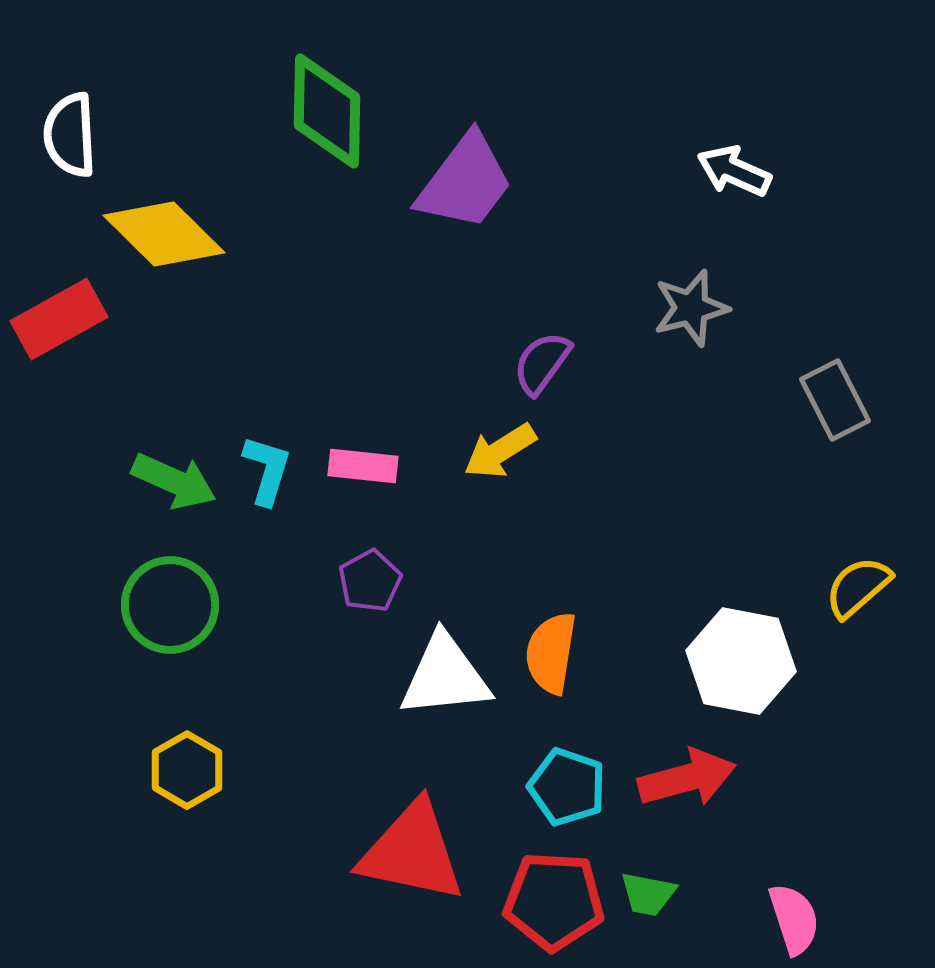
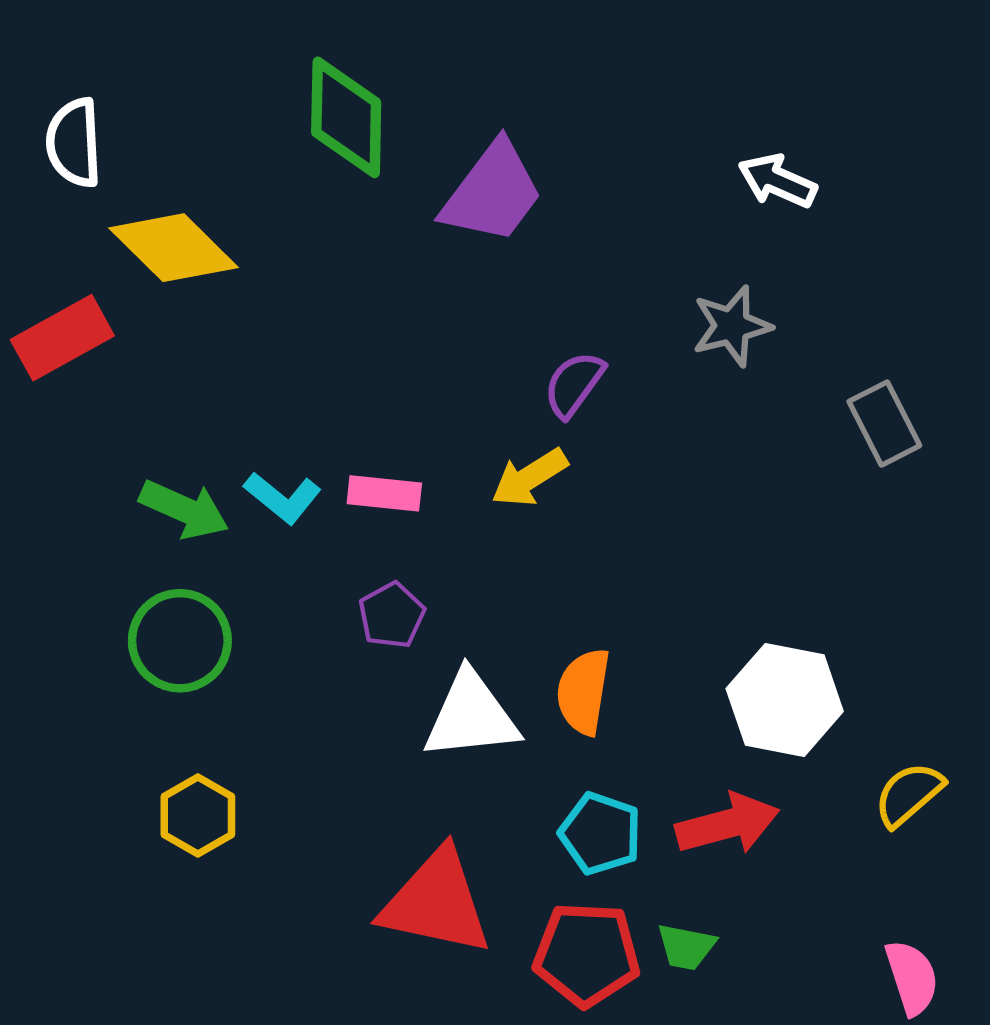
cyan L-shape: (267, 470) -> (283, 498), turned 112
yellow semicircle: (858, 587) -> (909, 794), moved
pink semicircle: (794, 919) -> (912, 978), moved

